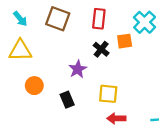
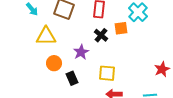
yellow triangle: (20, 50) -> (46, 36), moved
orange circle: (34, 86) -> (54, 63), moved

